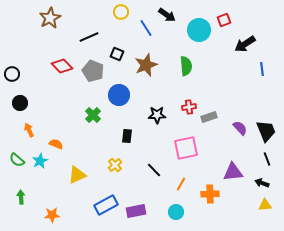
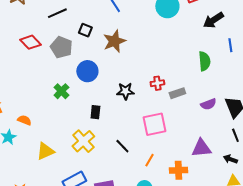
green semicircle: (186, 66) -> (204, 61), moved
purple semicircle: (240, 128) -> (208, 104), turned 112
yellow cross: (115, 165) -> (83, 141), size x1.6

